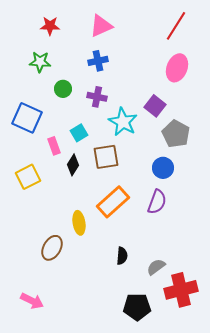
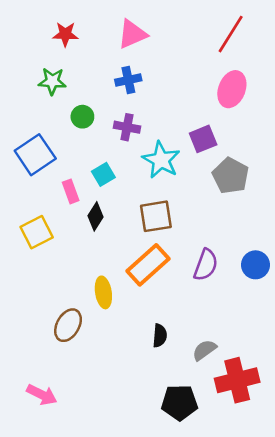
purple square: (155, 106) -> (203, 139), turned 30
blue square: (27, 118) -> (35, 155), turned 32
brown square: (106, 157) -> (156, 216), moved
blue circle: (163, 168) -> (255, 265), moved

